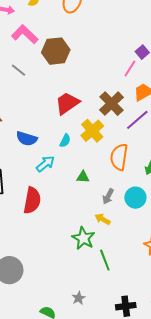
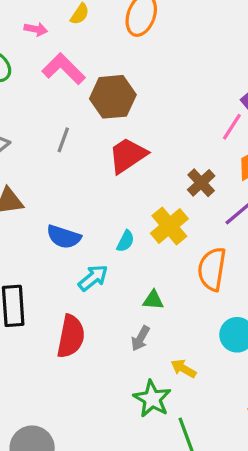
gray line: (18, 70) -> (63, 140), moved, turned 70
red trapezoid: (67, 103) -> (128, 155), moved
brown cross: (111, 104) -> (201, 183), size x0.7
gray arrow: (108, 196) -> (140, 338), moved

